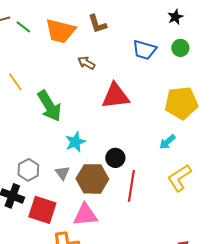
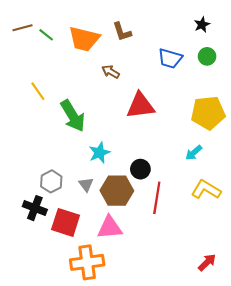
yellow L-shape: (179, 178) -> (206, 190), turned 64

